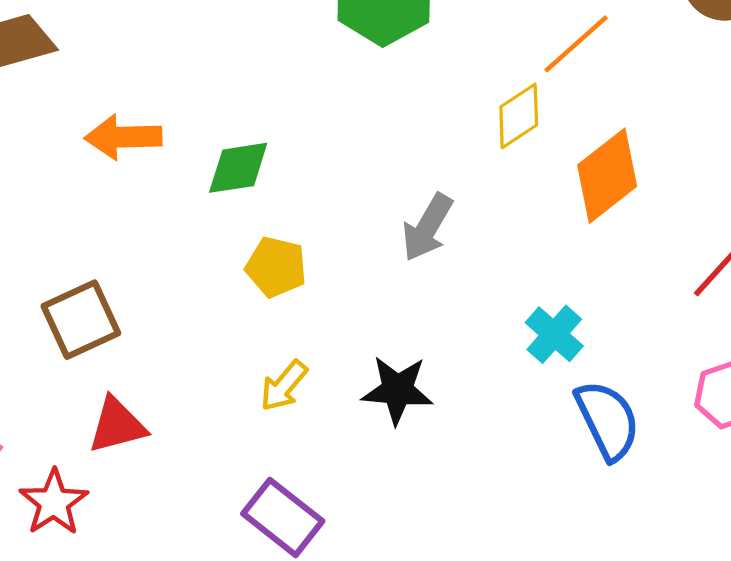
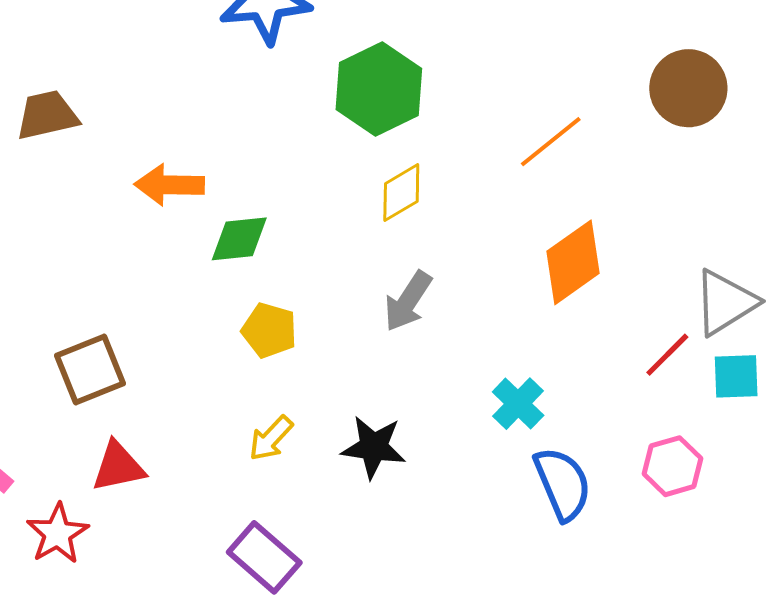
yellow diamond: (519, 116) -> (401, 193), moved
orange arrow: (123, 137) -> (169, 185), moved

